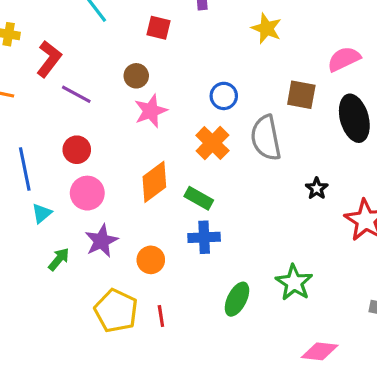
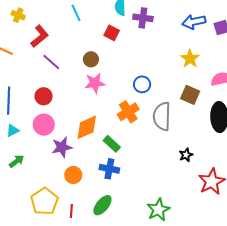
yellow star: (266, 28) -> (190, 59), moved
purple star: (101, 241) -> (62, 147), moved
green ellipse: (237, 299) -> (102, 205), moved

